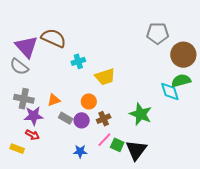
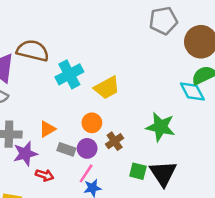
cyan cross: (78, 61) -> (69, 74), size x1.5
red arrow: (32, 135) -> (45, 175), moved
pink line: (104, 140) -> (86, 173), moved

